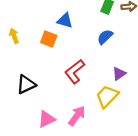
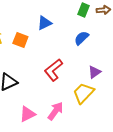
blue triangle: (65, 21) -> (44, 23), turned -42
orange square: (49, 39) -> (20, 40), moved

